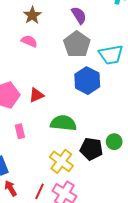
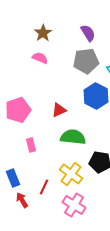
gray pentagon: (77, 44) -> (86, 61), turned 30
red triangle: (36, 95) -> (59, 110), moved
red line: (40, 191) -> (44, 187), moved

